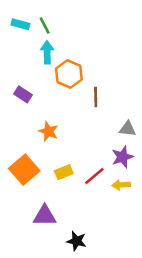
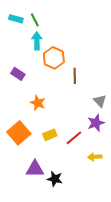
gray triangle: (128, 129) -> (100, 101), turned 40
yellow arrow: (121, 185) -> (95, 157), moved
black star: (77, 241) -> (55, 179), moved

